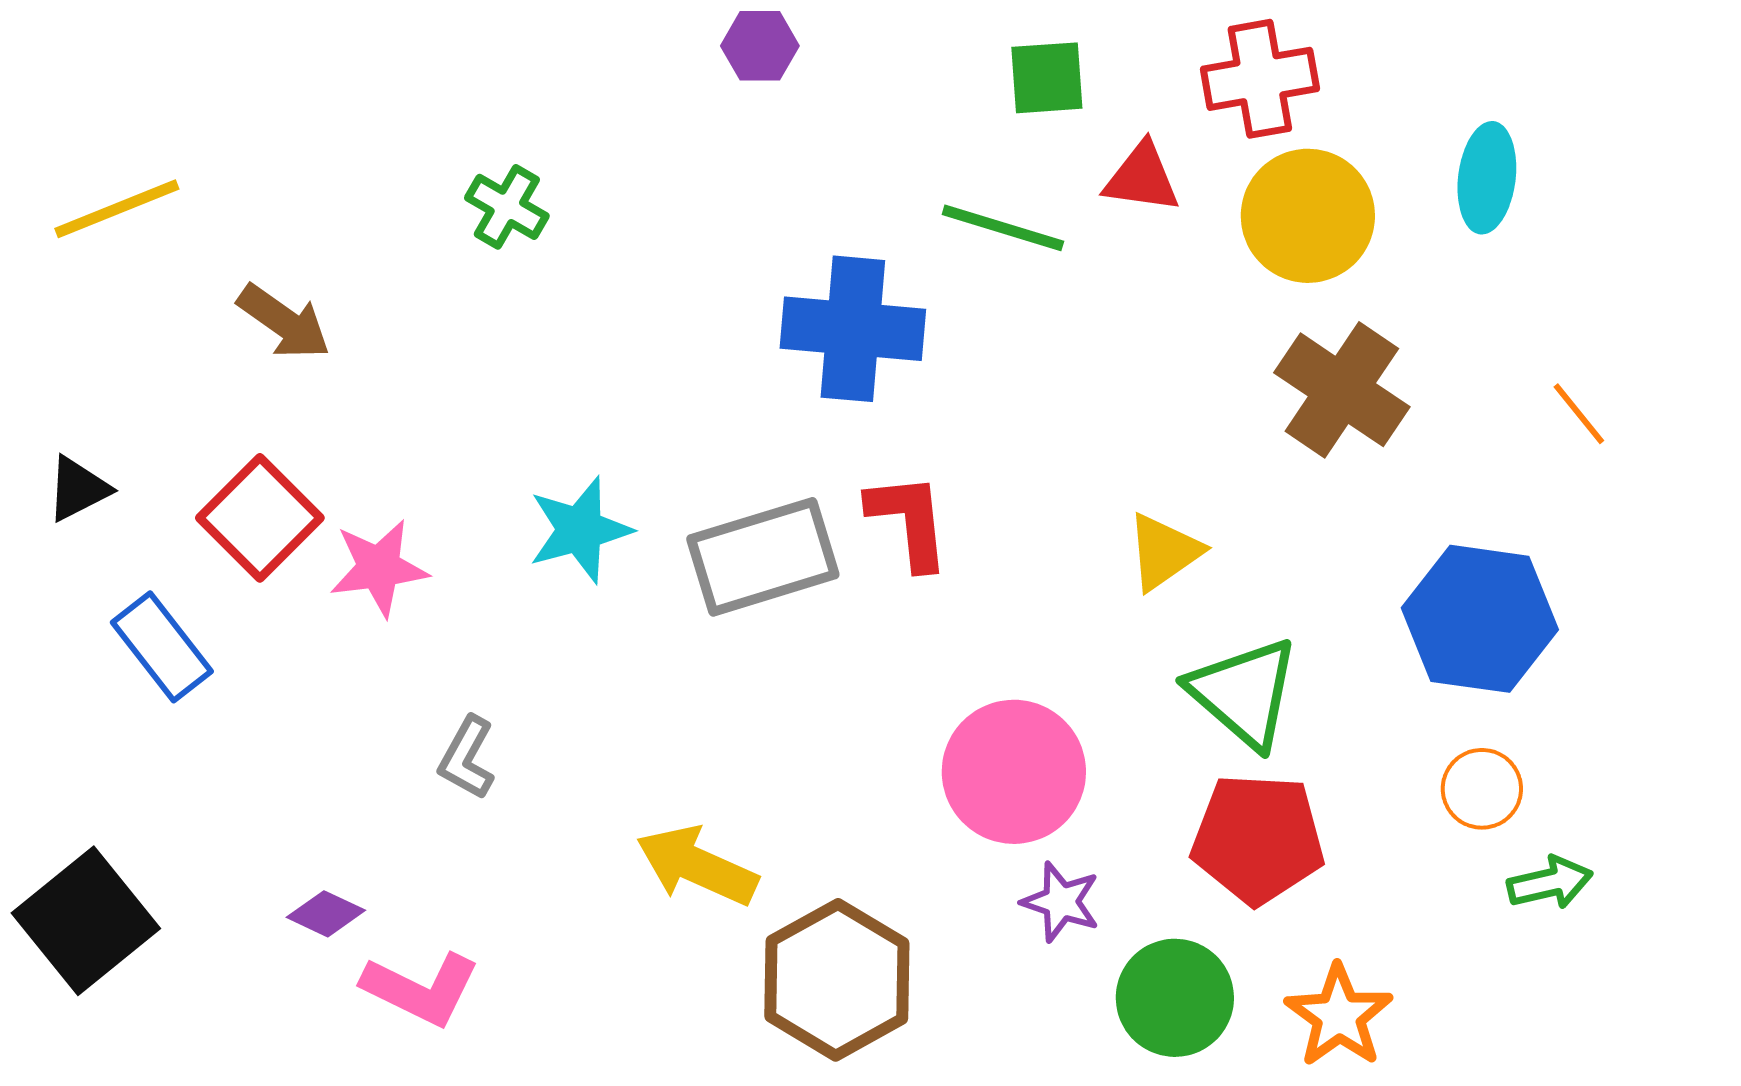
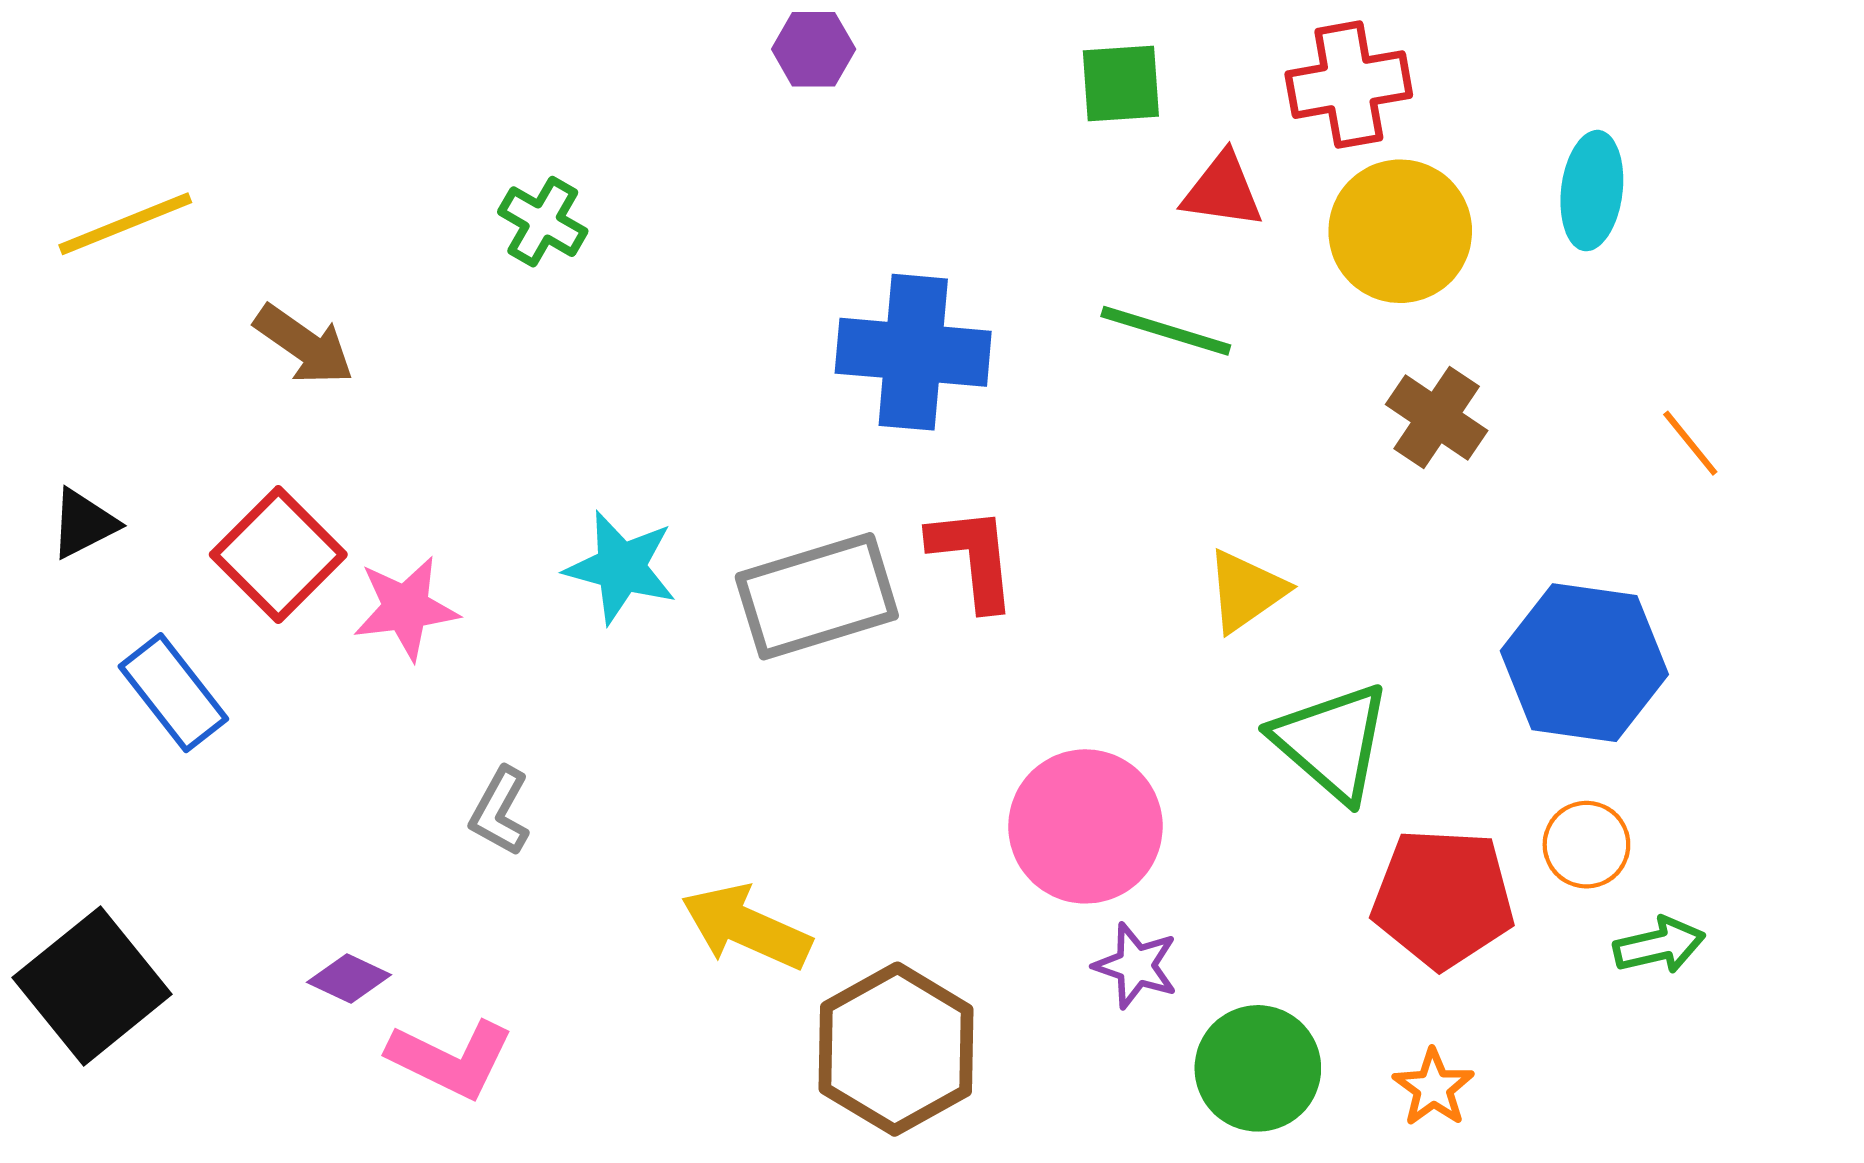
green line: (1003, 228) -> (1166, 331), moved
brown cross: (1342, 390) -> (1437, 417), size x0.7
cyan star: (580, 530) -> (621, 567), turned 30
red pentagon: (1258, 839) -> (1443, 898), moved
orange star: (1339, 1016) -> (1433, 1088), size x0.7

